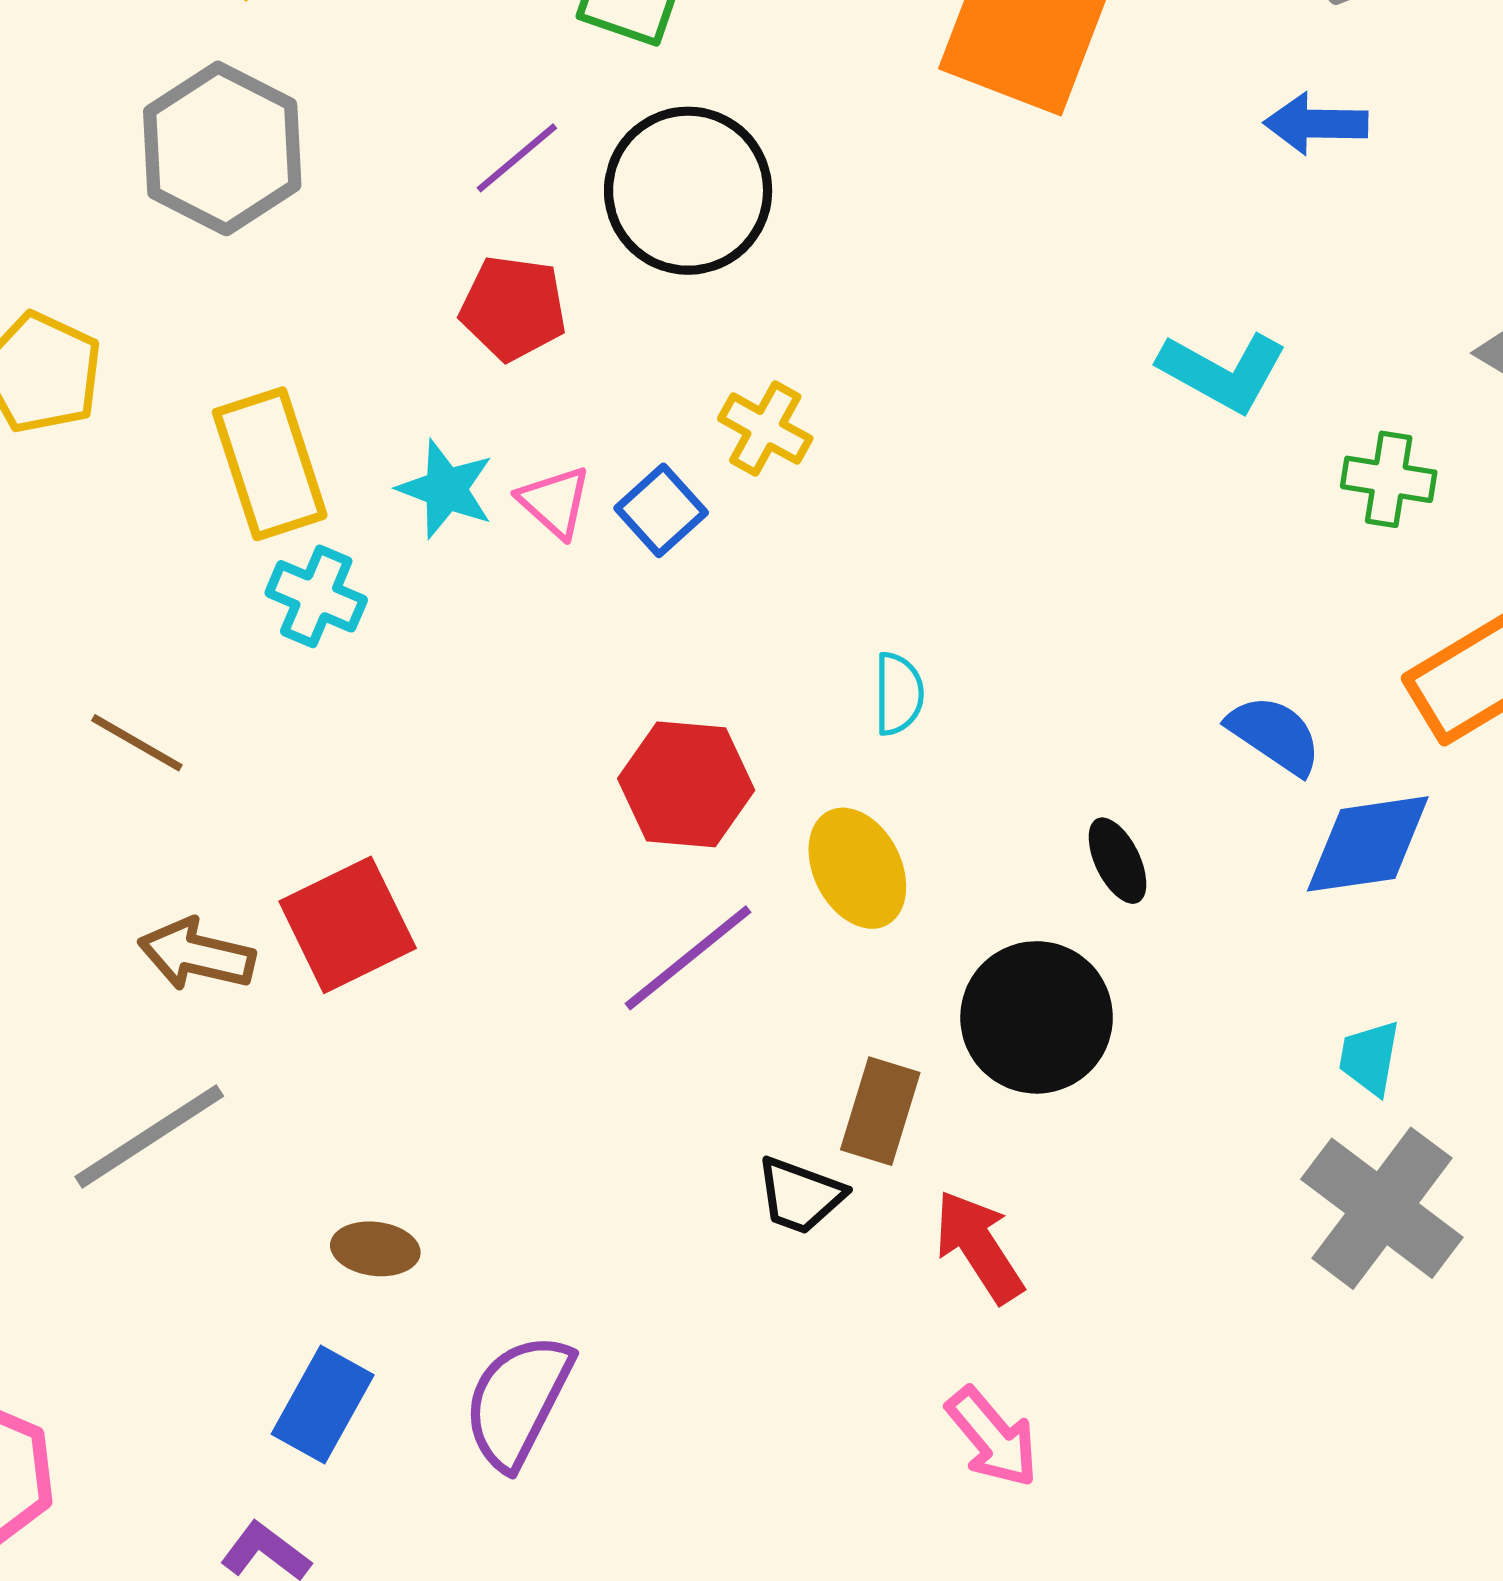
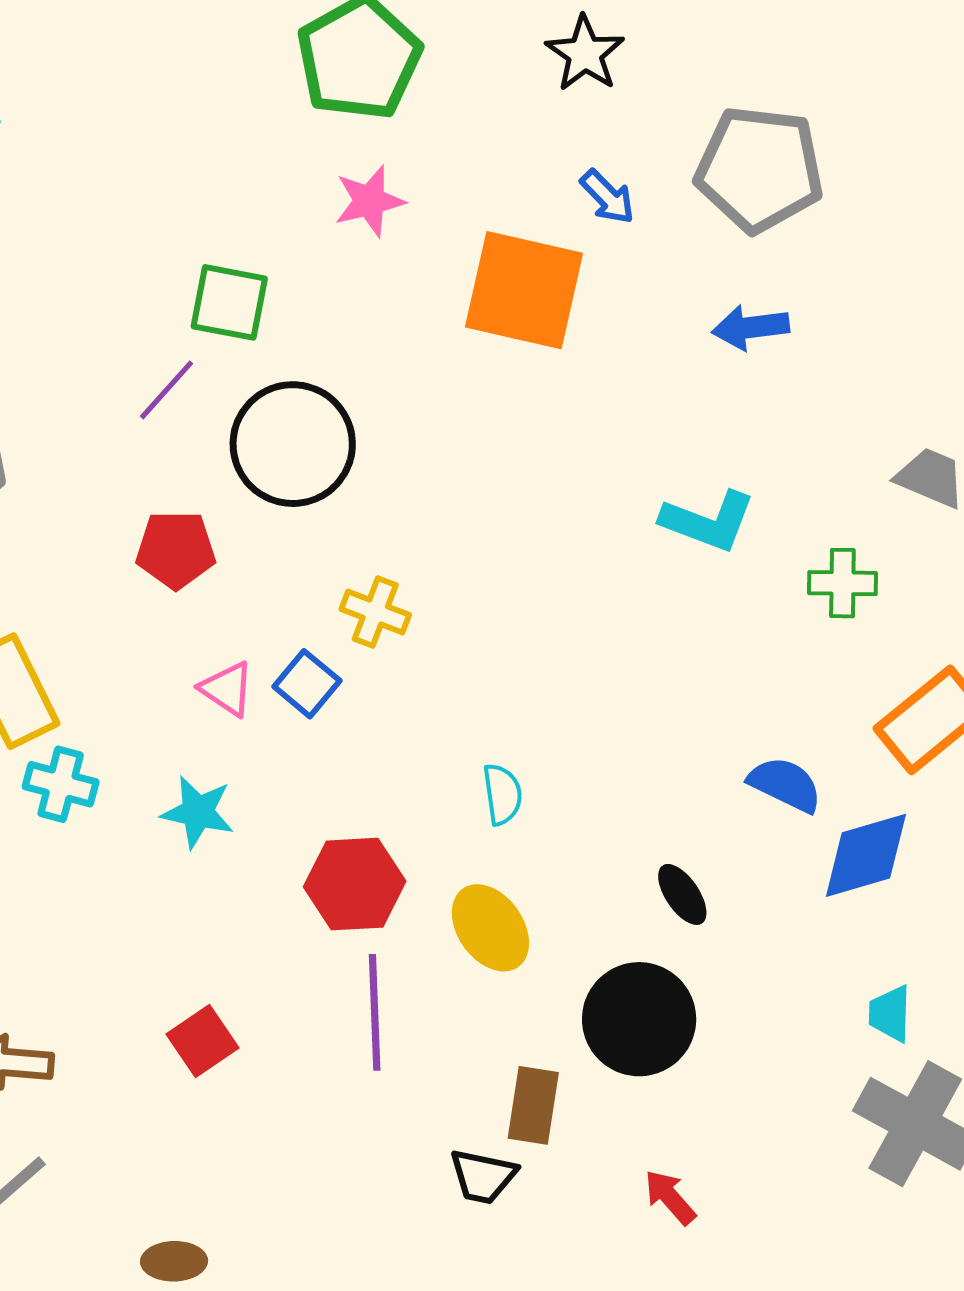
purple line: (517, 158) -> (167, 390), moved
cyan star: (446, 489) -> (198, 812), moved
red square: (348, 925) -> (203, 1041), moved, size x0.7
purple line: (688, 958) -> (375, 1012), turned -45
red arrow: (979, 1246) -> (670, 1197), moved, size x0.7

